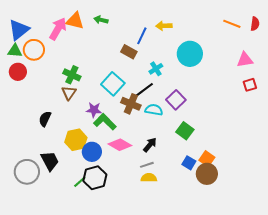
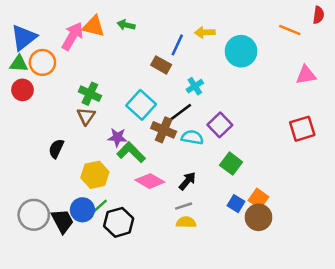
red semicircle: (255, 24) -> (318, 15), moved
cyan circle: (190, 54) -> (241, 51), moved
red square: (250, 85) -> (302, 129), moved, size x1.5
blue circle: (92, 152) -> (82, 210), moved
black trapezoid: (50, 161) -> (62, 221), moved
green line: (80, 182) -> (100, 206), moved

